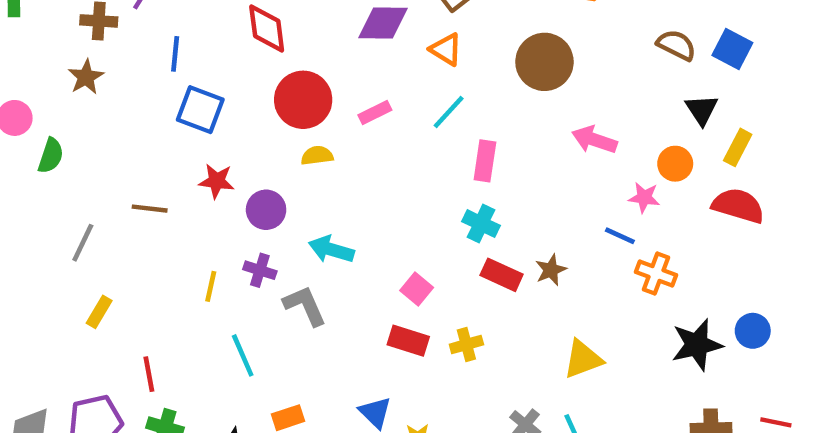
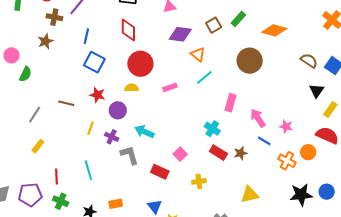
orange triangle: (446, 49) -> (198, 54), moved
pink rectangle: (375, 113) -> (170, 87), moved
pink arrow: (594, 140) -> (258, 118), moved, turned 30
yellow semicircle: (317, 156) -> (132, 88), moved
pink rectangle: (485, 161) -> (230, 103), moved
orange circle: (675, 164) -> (308, 152), moved
blue line: (620, 236) -> (264, 141), moved
yellow line: (211, 286) -> (90, 128), moved
red rectangle: (408, 341) -> (160, 172), moved
cyan line: (243, 355) -> (88, 170), moved

